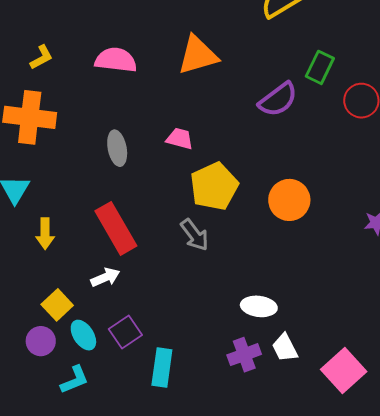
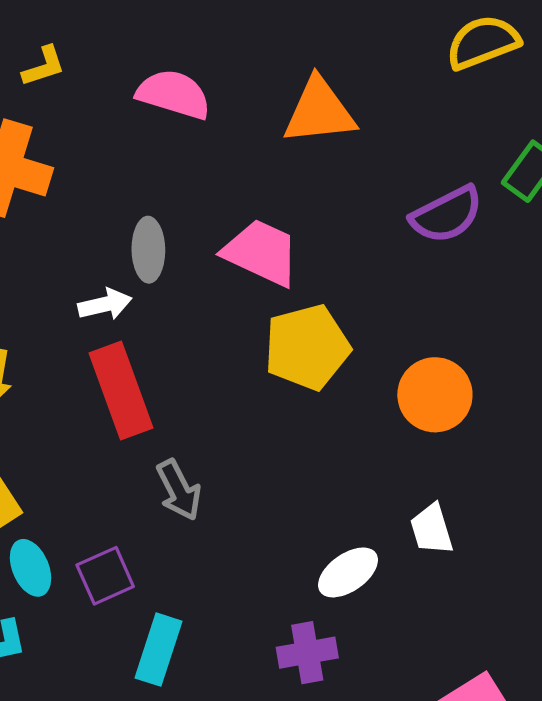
pink trapezoid: (180, 139) -> (261, 253), size x1.6
gray arrow: (195, 235) -> (179, 490), moved
white arrow: (105, 277) -> (105, 304), moved
white ellipse: (259, 306) -> (348, 572), turned -52
white trapezoid: (285, 348) -> (432, 529), moved

